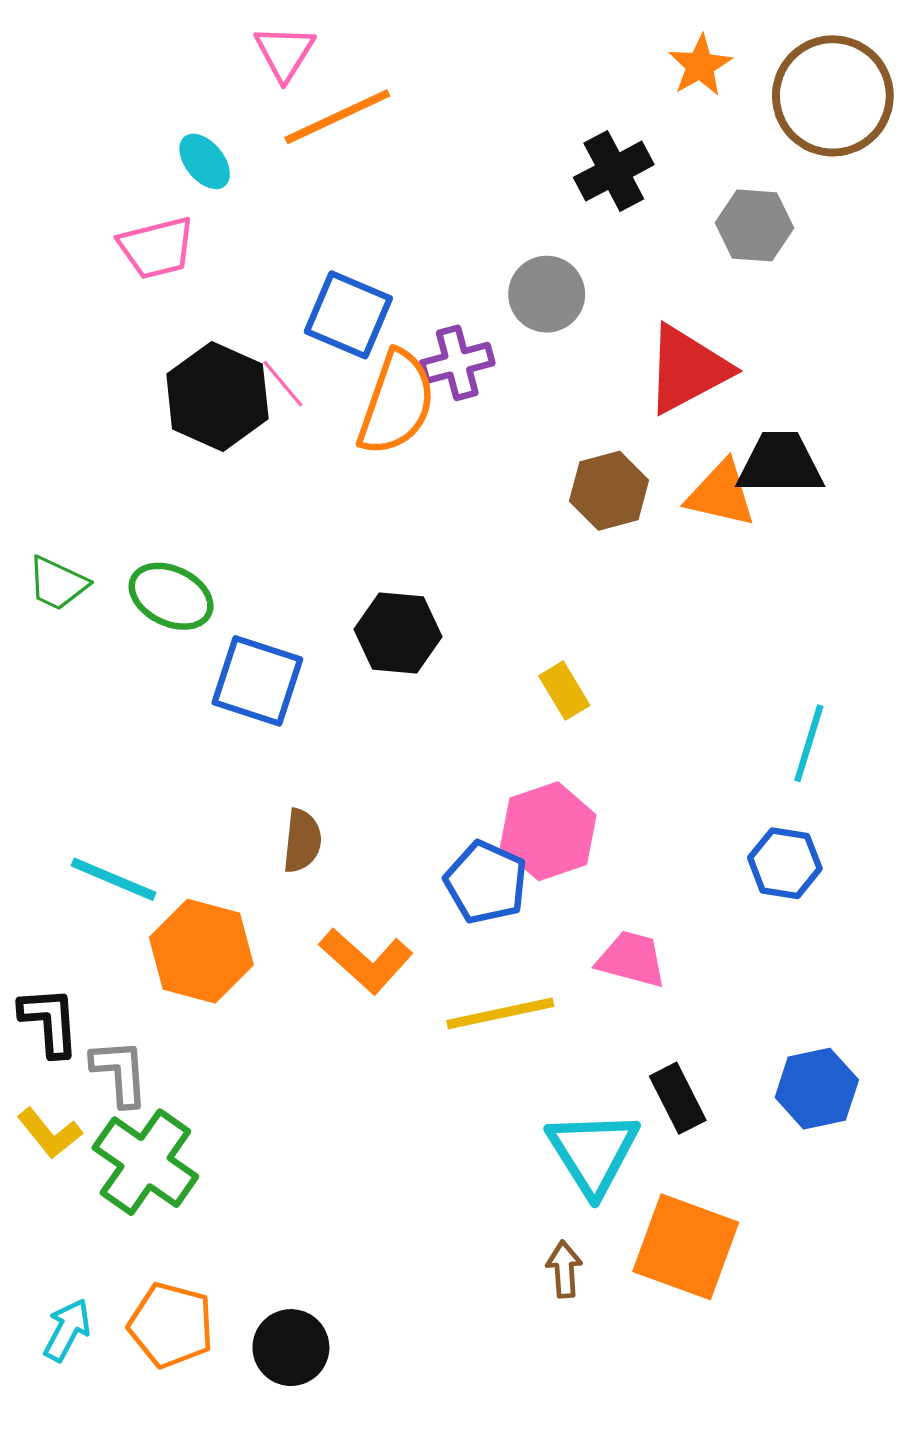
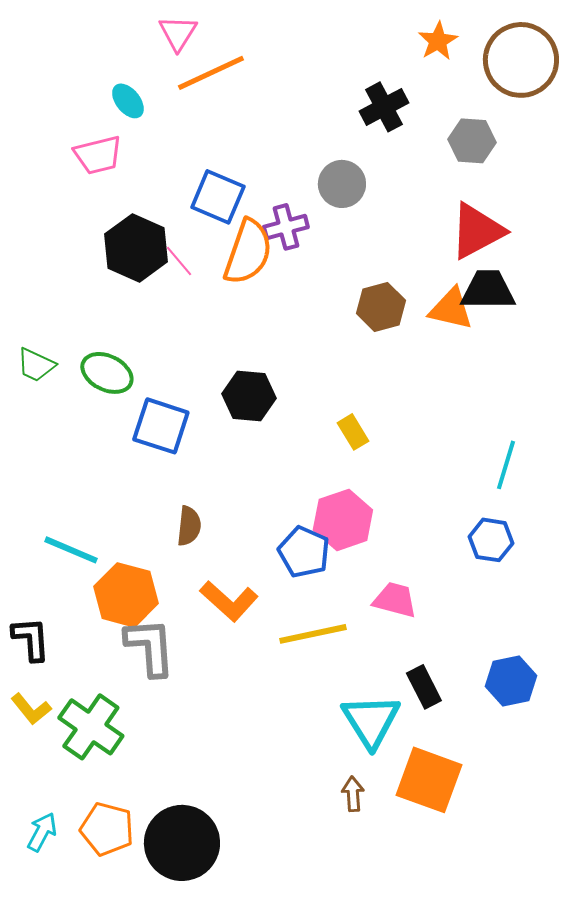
red triangle: (687, 369) -> (477, 231), moved
pink line: (283, 384) -> (179, 261), moved
gray L-shape: (120, 1073) -> (150, 647), moved, size x1.4
black circle: (291, 1348) -> (182, 843), size x1.6

